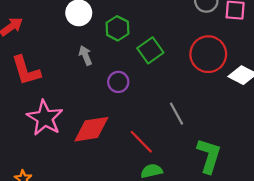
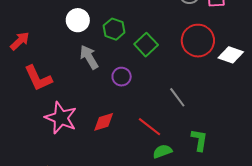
gray arrow: (85, 55) -> (89, 57), size x1.4
red diamond: (91, 129) -> (104, 122), size x0.7
green L-shape: (209, 156) -> (199, 140), moved, size x0.7

